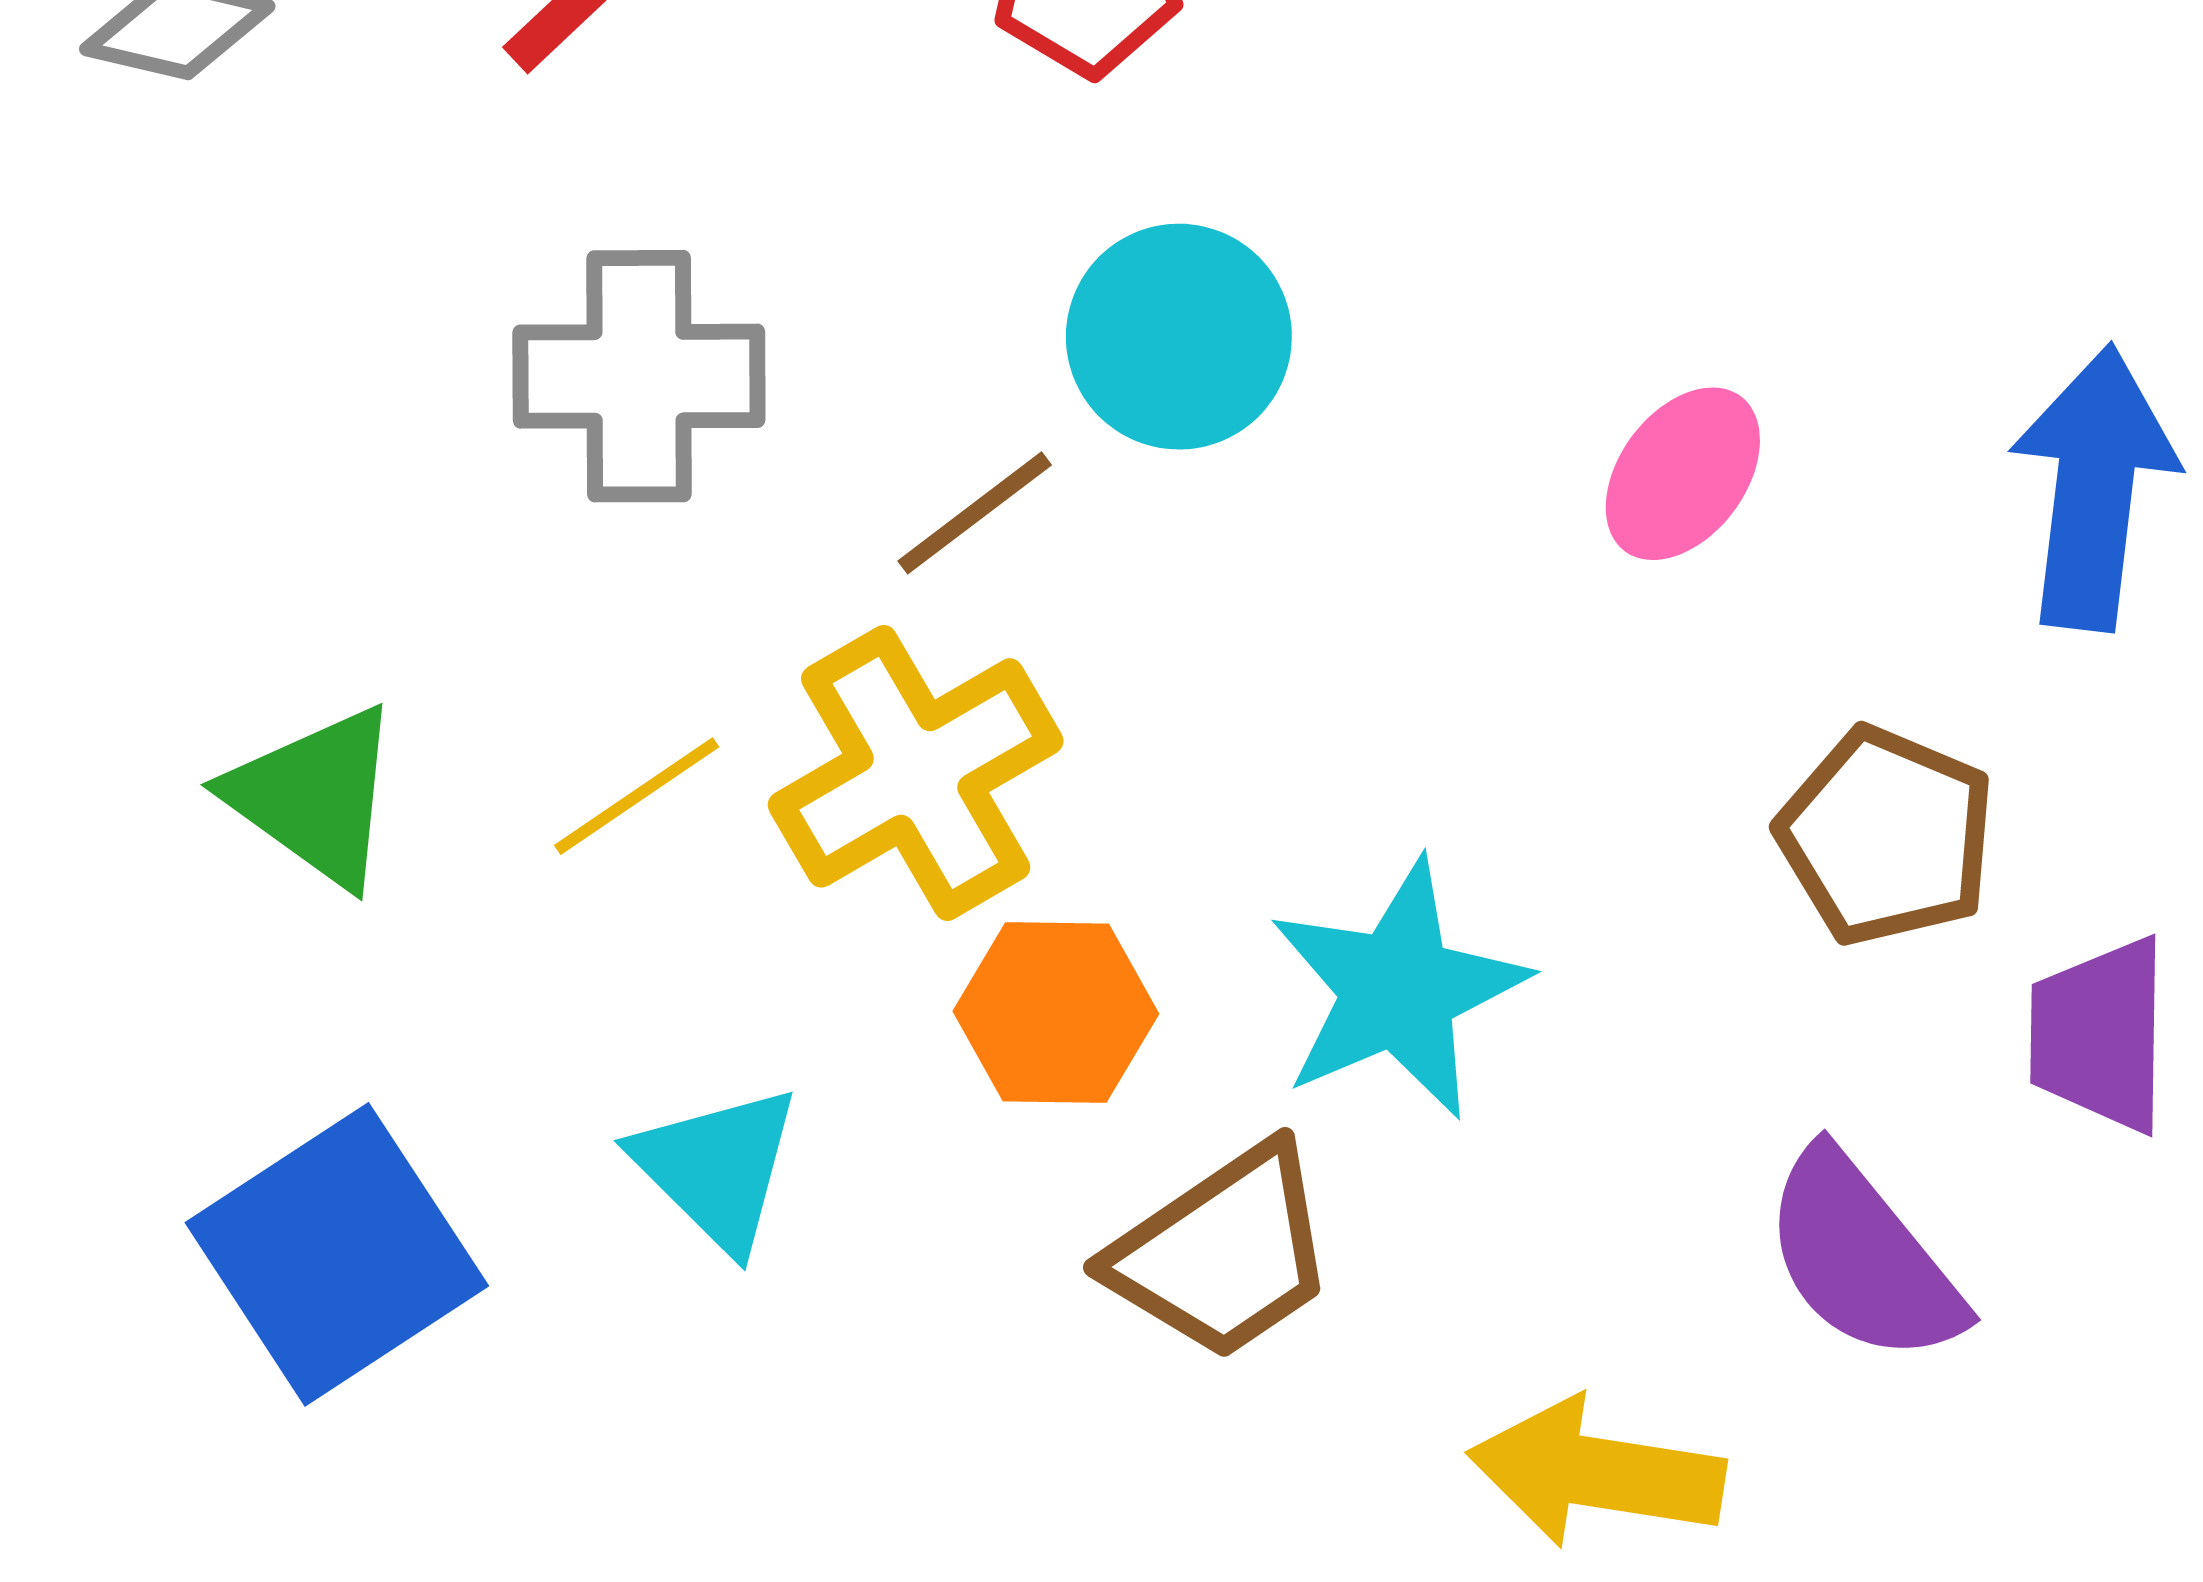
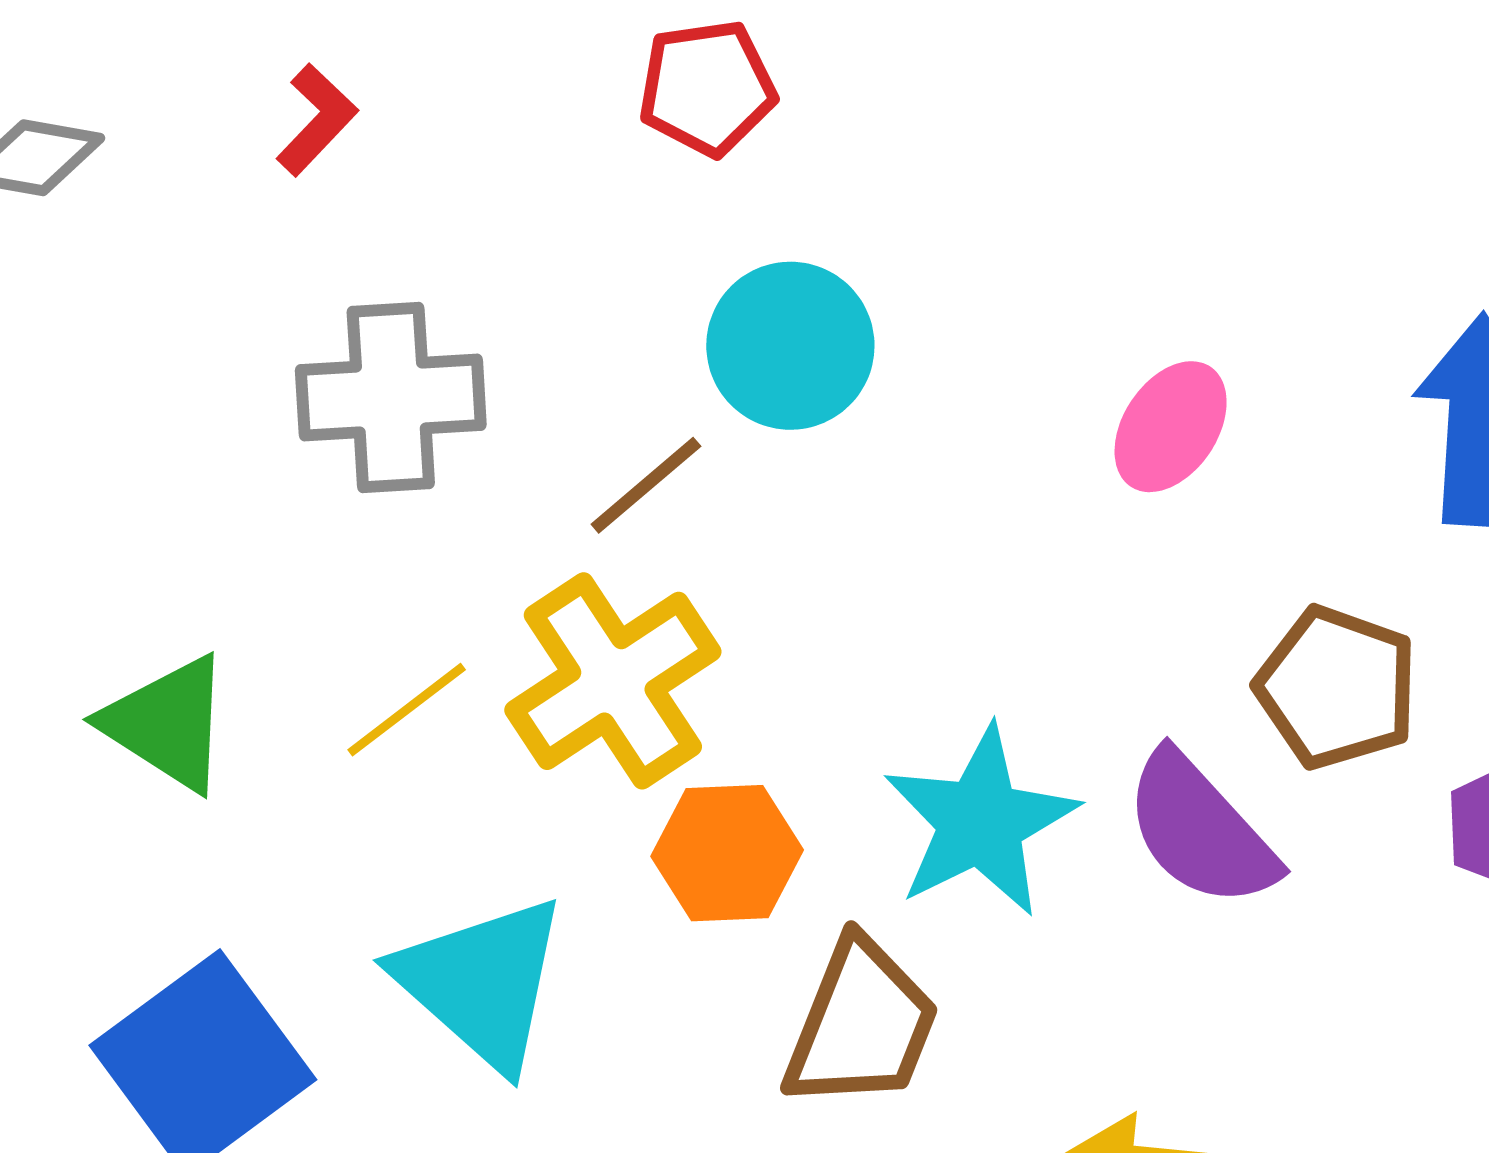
cyan triangle: (717, 1168) -> (482, 983), size x1.4
brown trapezoid: (1223, 1253) -> (861, 1024), turned -31
purple semicircle: (1862, 1257) -> (1200, 830), moved

